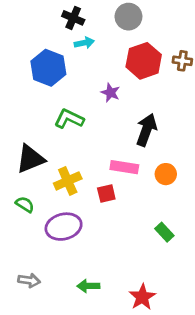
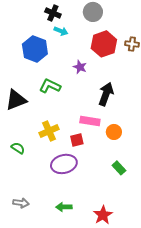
cyan arrow: (84, 43) -> (61, 31), turned 32
black triangle: (30, 159) -> (16, 100), moved
orange circle: (166, 174) -> (114, 132), moved
purple ellipse: (64, 227) -> (64, 164), moved

